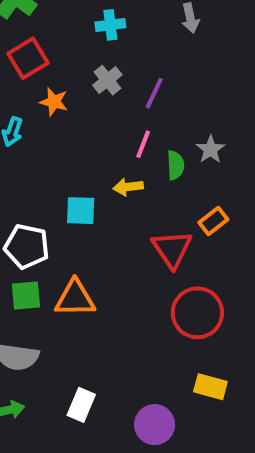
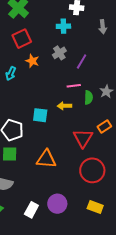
pink line: (143, 144) -> (74, 86), turned 56
orange triangle: (75, 298) -> (46, 159), moved
purple circle: (155, 425) -> (57, 204), moved

